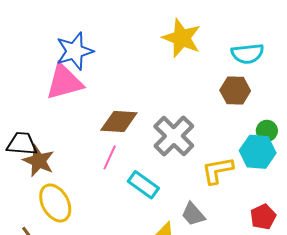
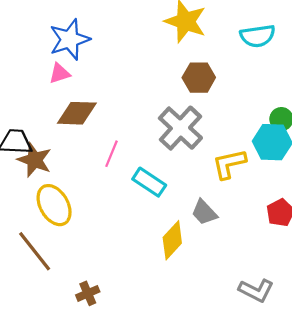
pink triangle: (64, 82) -> (60, 73), size x0.5
brown hexagon: (235, 91) -> (199, 78), moved
brown diamond: (119, 122) -> (77, 113), moved

